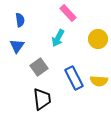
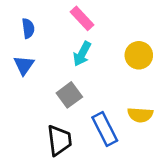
pink rectangle: (68, 13) -> (82, 18), moved
gray square: (39, 67) -> (69, 95), moved
blue rectangle: (74, 78) -> (105, 129), moved

